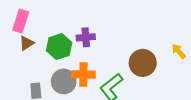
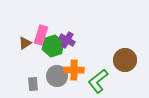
pink rectangle: (21, 21) -> (41, 35), moved
purple cross: (86, 37) -> (67, 40), moved, turned 35

